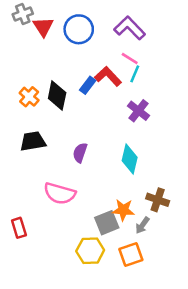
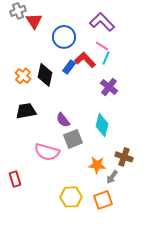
blue circle: (79, 29) -> (64, 37), moved
purple semicircle: (80, 153) -> (63, 120), turned -56
gray square: (107, 223) -> (73, 139), moved

